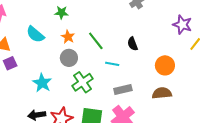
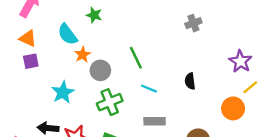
green star: (61, 12) -> (94, 15), moved
orange star: (68, 37) -> (83, 55), moved
black semicircle: (133, 44) -> (190, 81), moved
orange circle: (165, 65) -> (233, 108), moved

